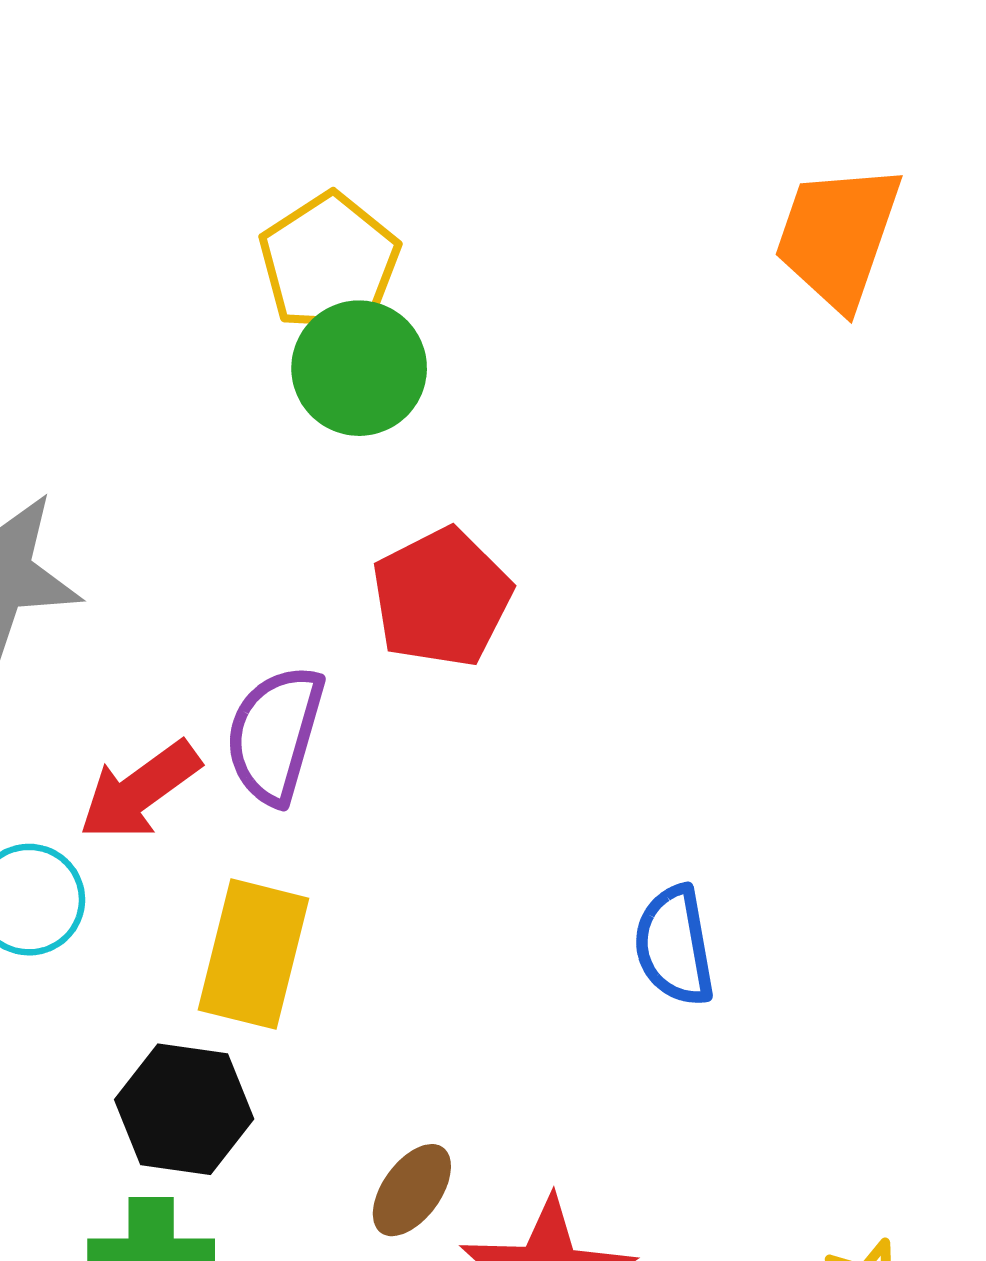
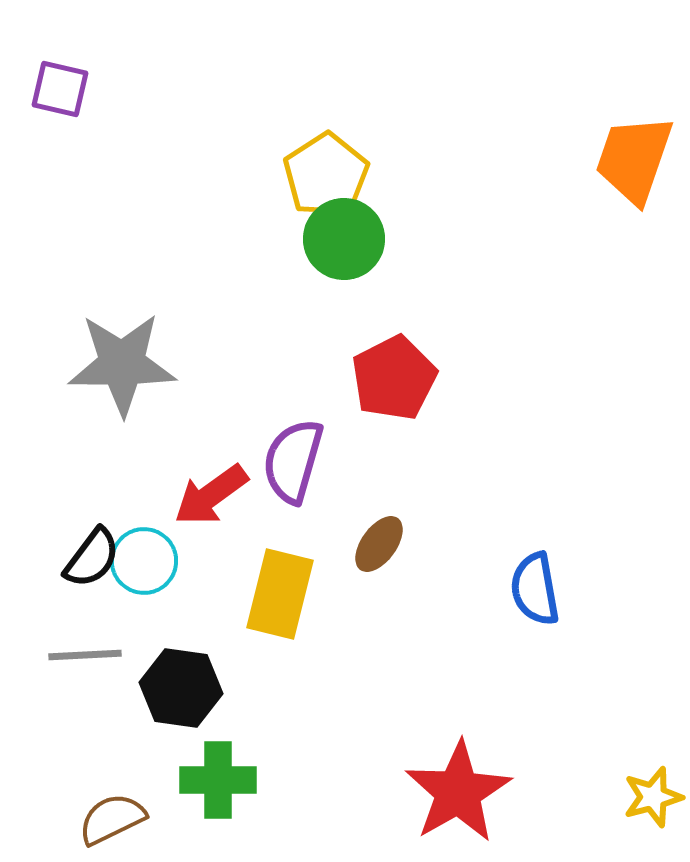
black hexagon: (184, 1109) -> (181, 688), moved
brown ellipse: (412, 1190) -> (379, 544), moved

